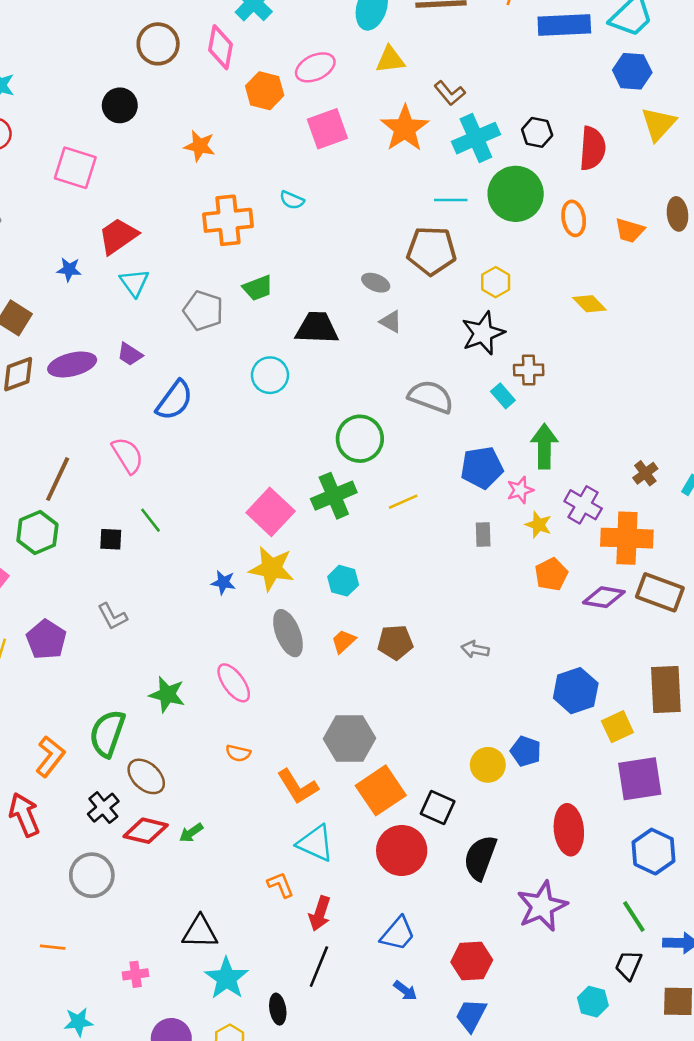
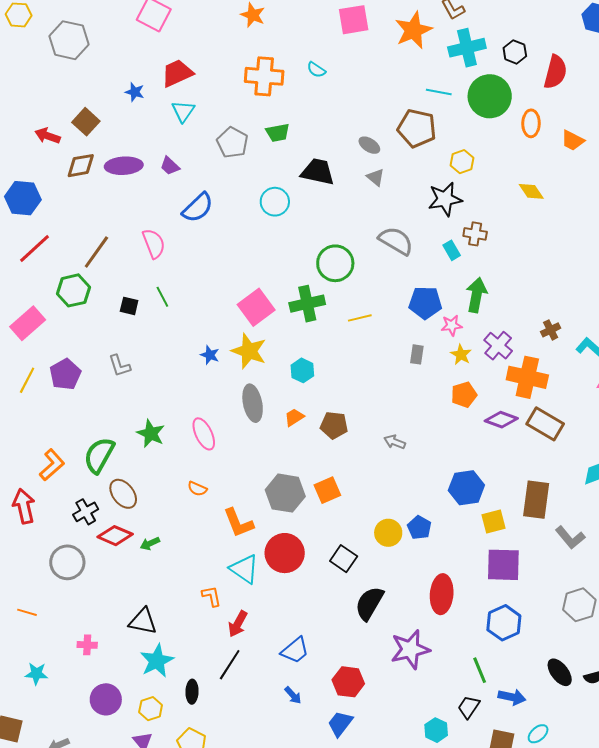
orange square: (381, 790) -> (327, 490), moved, size x0.7
red circle: (402, 850) -> (285, 553), moved

